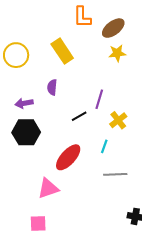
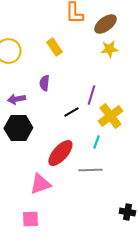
yellow rectangle: (62, 51) -> (54, 47), size x0.7
yellow cross: (118, 120) -> (110, 116), size x1.4
gray line: (115, 174) -> (90, 170), moved

